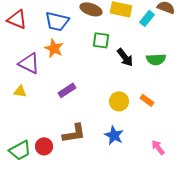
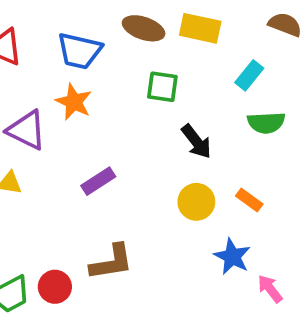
cyan rectangle: (147, 18) -> (249, 75), moved
black arrow: (125, 57) -> (196, 141), moved
blue star: (114, 135) -> (232, 257), moved

